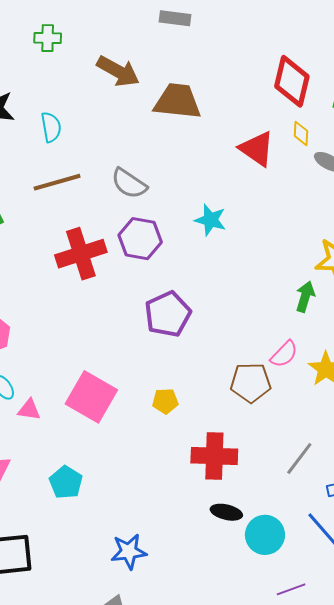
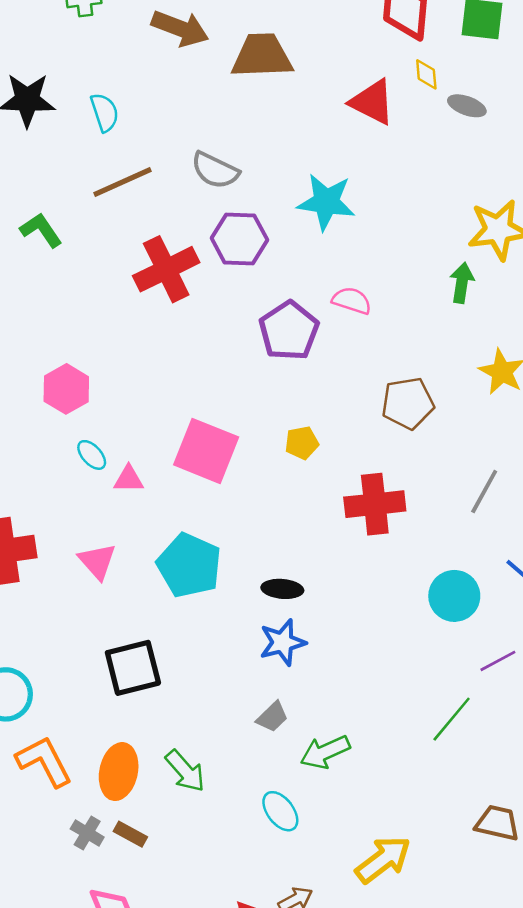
cyan star: (210, 220) -> (326, 202), size x1.4
pink semicircle: (284, 354) -> (352, 301), moved, turned -108
cyan pentagon: (66, 482) -> (189, 565), size x1.5
black ellipse: (226, 512) -> (282, 589), moved

